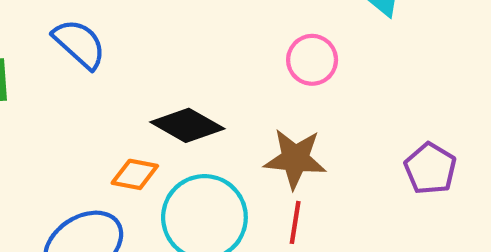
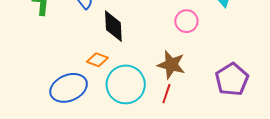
black diamond: (187, 125) -> (113, 26), moved, turned 48
purple pentagon: (430, 169) -> (232, 79), size x1.4

